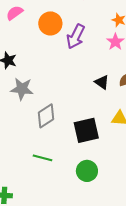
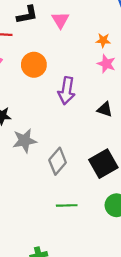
purple arrow: (76, 37) -> (67, 91), moved

